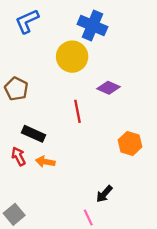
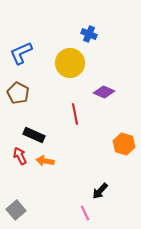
blue L-shape: (27, 21) -> (21, 53), moved
blue cross: (92, 25) -> (89, 34), size x0.6

